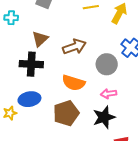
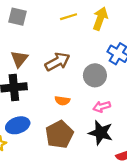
orange semicircle: (73, 83) -> (62, 101), size x0.6
black star: (104, 117) -> (101, 133), turned -30

